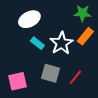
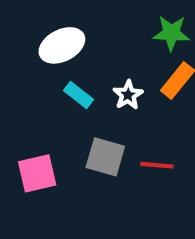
white star: (61, 43) -> (128, 95), size x0.6
red line: (75, 77) -> (157, 165), turned 56

